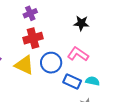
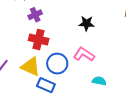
red cross: (33, 38) -> (39, 40), turned 30
blue rectangle: (72, 81) -> (46, 85), moved

